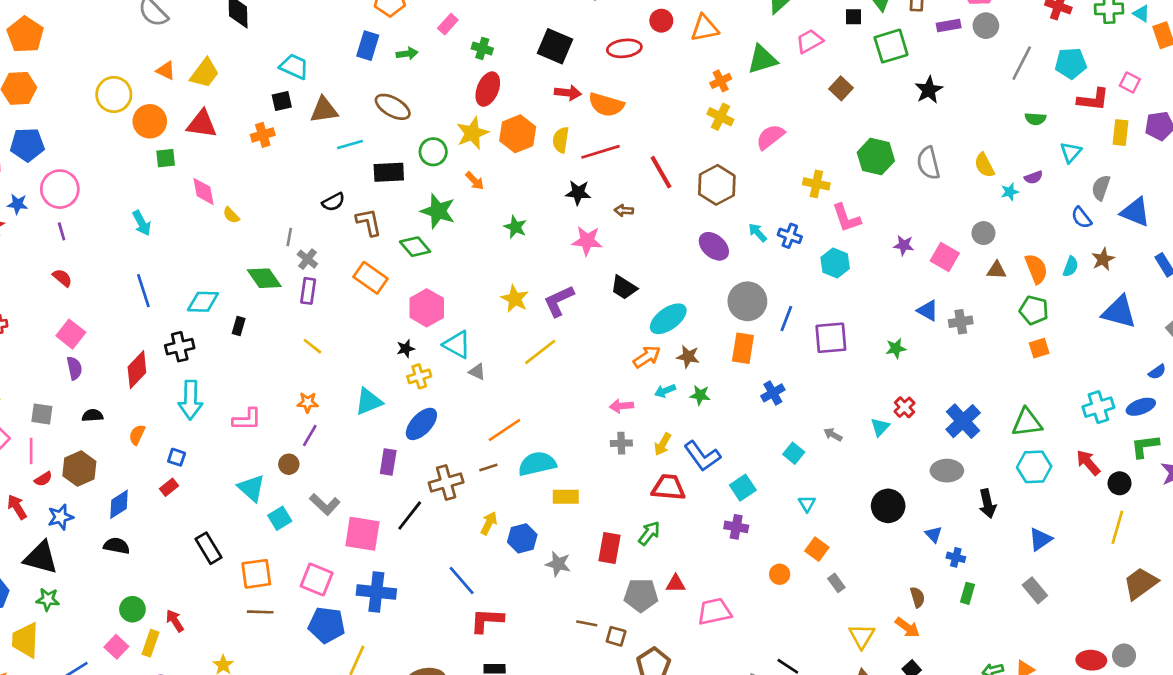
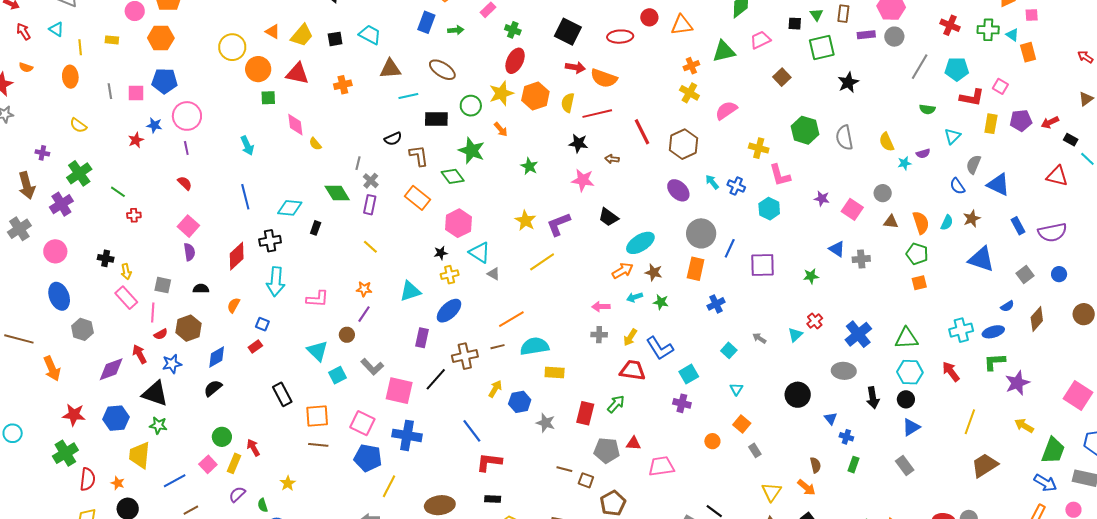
black square: (282, 101) -> (335, 39), moved
black circle: (1120, 483) -> (906, 399), moved
black semicircle: (117, 546) -> (213, 388), turned -54

